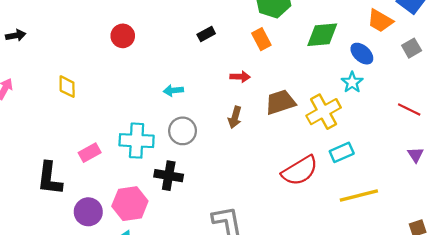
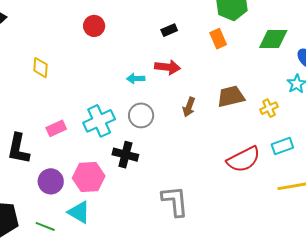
red arrow: (240, 77) -> (168, 67), moved, size x1.4
yellow cross: (324, 112) -> (269, 108), size x0.6
cyan cross: (137, 141) -> (99, 121), turned -32

